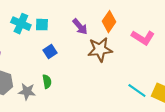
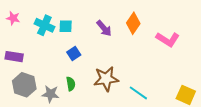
brown star: (100, 50) -> (106, 79), moved
cyan line: (137, 91) -> (138, 93), moved

